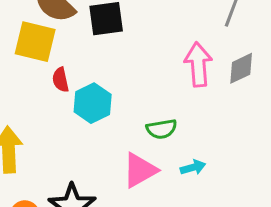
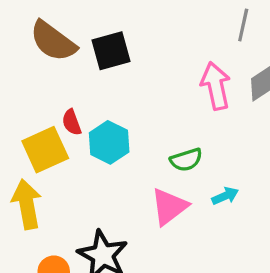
yellow square: (35, 42) -> (45, 150), moved, turned -30

